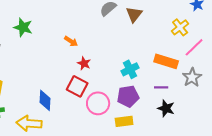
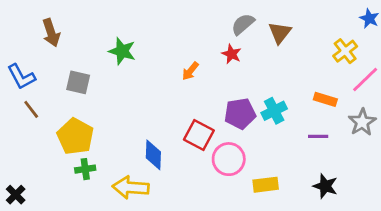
orange arrow: (71, 41) -> (190, 71), turned 96
orange rectangle: (166, 61) -> (325, 99), size x0.7
red star: (84, 63) -> (232, 54), moved
purple pentagon: (128, 96) -> (240, 114), moved
black star: (166, 108) -> (325, 186), moved

